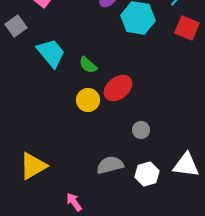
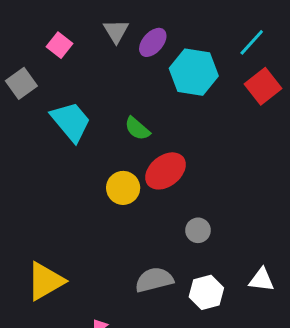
red square: (187, 28) -> (263, 86), turned 30
green semicircle: (88, 65) -> (137, 129), moved
white triangle: (186, 165) -> (262, 280), size x0.7

